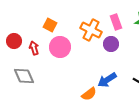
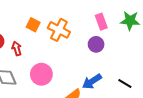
orange cross: (91, 30) -> (59, 30), moved
pink circle: (60, 47) -> (41, 74), moved

